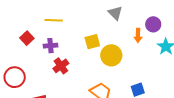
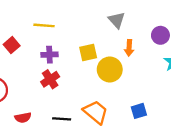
orange arrow: (138, 35) -> (129, 48), moved
purple cross: (50, 46) -> (49, 55), moved

